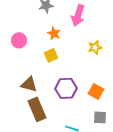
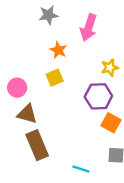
pink circle: (19, 40) -> (17, 88), moved
purple hexagon: (66, 88) -> (98, 96), moved

